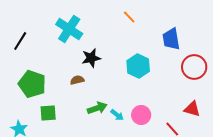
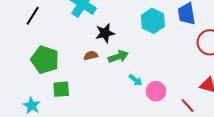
cyan hexagon: (138, 66) -> (153, 21), moved
green arrow: (97, 108) -> (118, 57), moved
cyan arrow: (117, 115) -> (136, 80), moved

